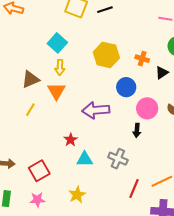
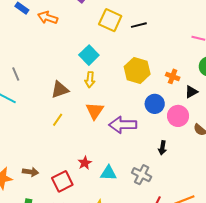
orange triangle: (56, 91) -> (95, 111), moved
pink circle: (147, 108) -> (178, 116), moved
red star: (71, 140) -> (85, 163), moved

